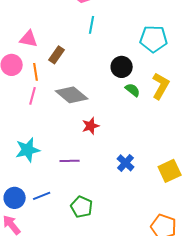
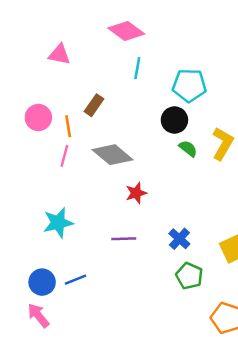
pink triangle: (29, 39) -> (59, 54), moved
cyan pentagon: (154, 39) -> (189, 85), moved
purple line: (70, 161) -> (124, 239), moved
green pentagon: (82, 207) -> (189, 276), moved

